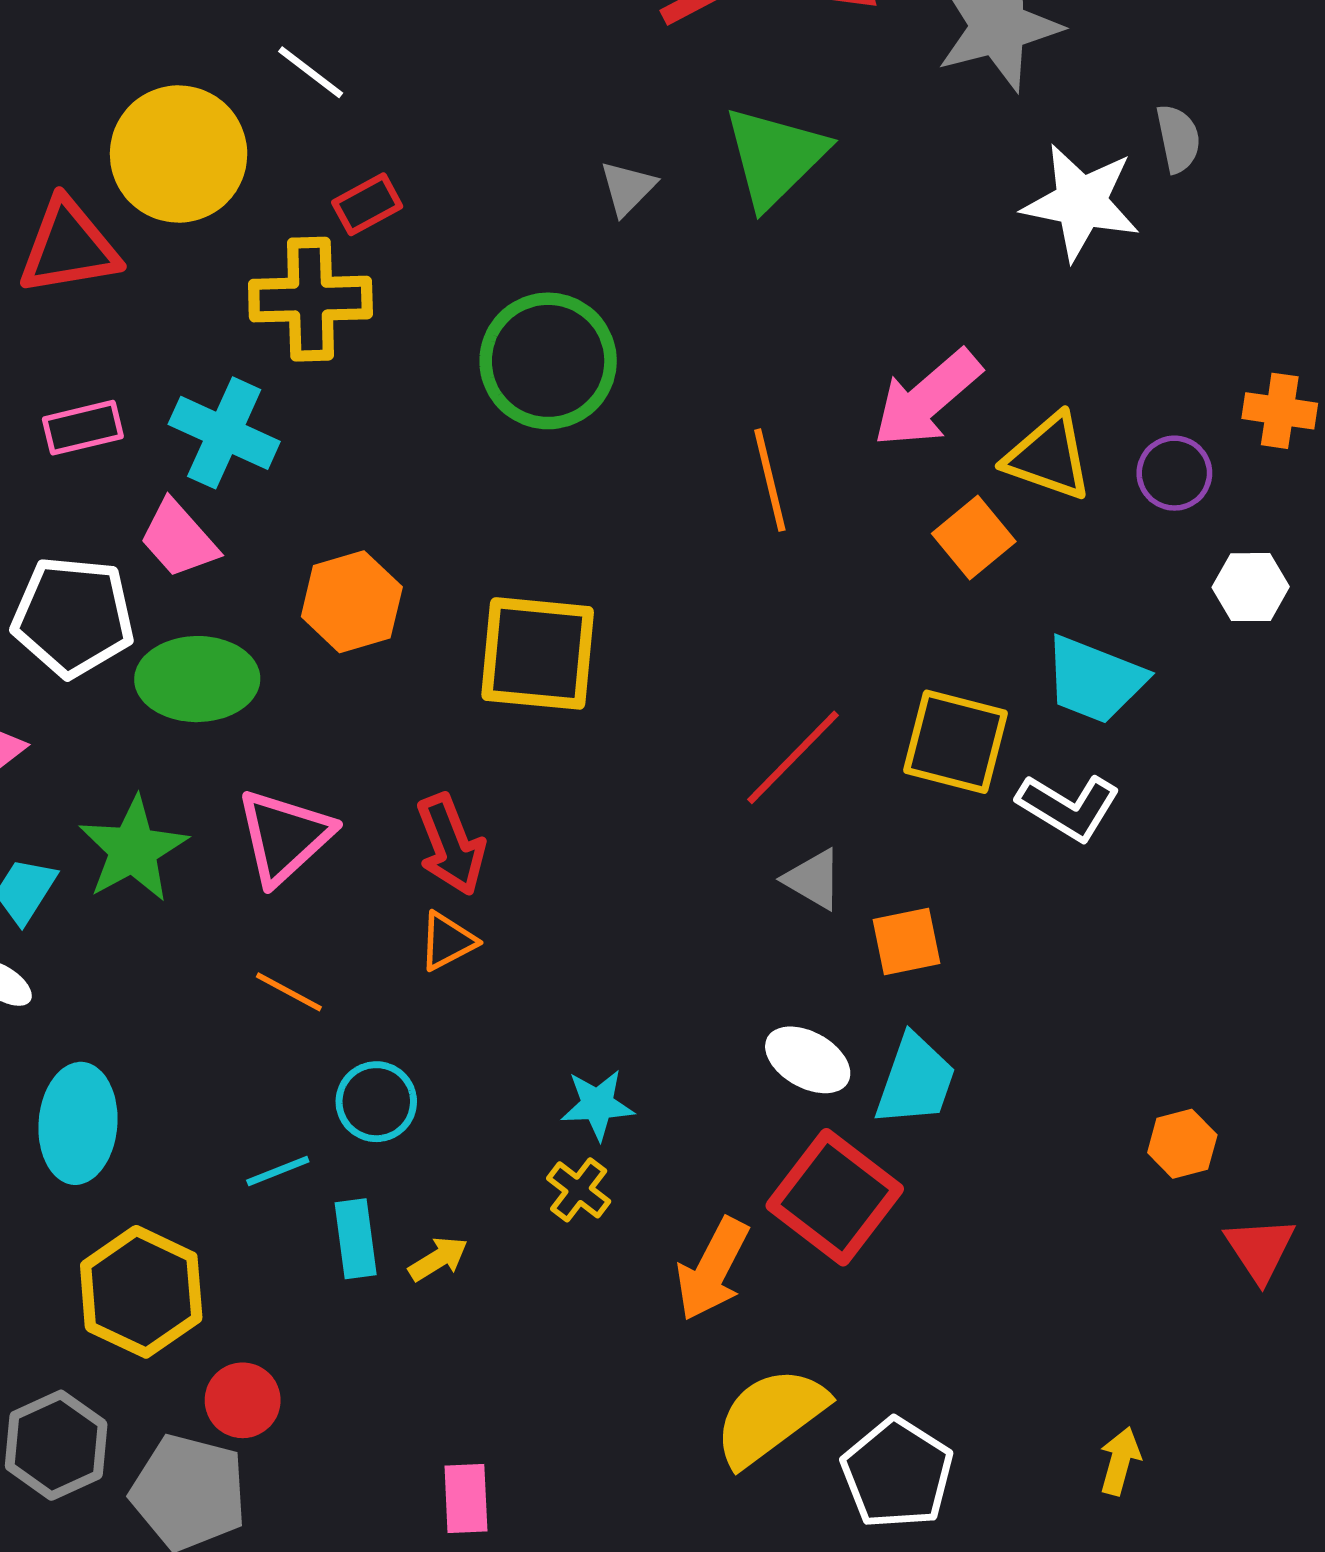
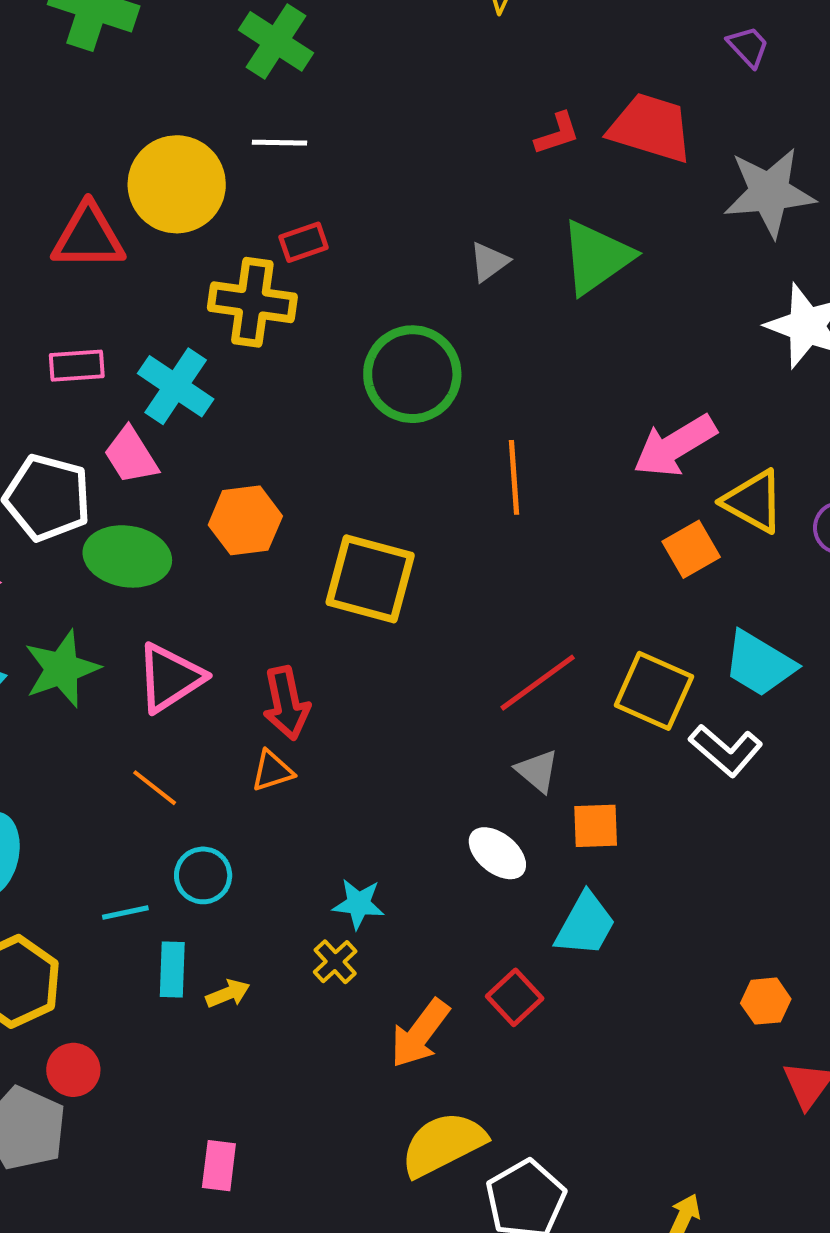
white line: (311, 72) -> (279, 143), turned -46
orange line: (770, 480) -> (514, 477), moved
white ellipse: (808, 1060) -> (497, 853), moved
red square: (835, 1197) -> (515, 997), size x0.6

